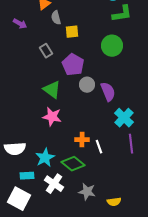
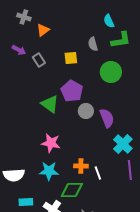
gray semicircle: (56, 18) -> (93, 44), moved
gray rectangle: (46, 51) -> (39, 60), moved
green triangle: (52, 90) -> (50, 104), moved
cyan star: (45, 158) -> (49, 171), moved, turned 30
green diamond: (73, 164) -> (72, 190), turned -40

